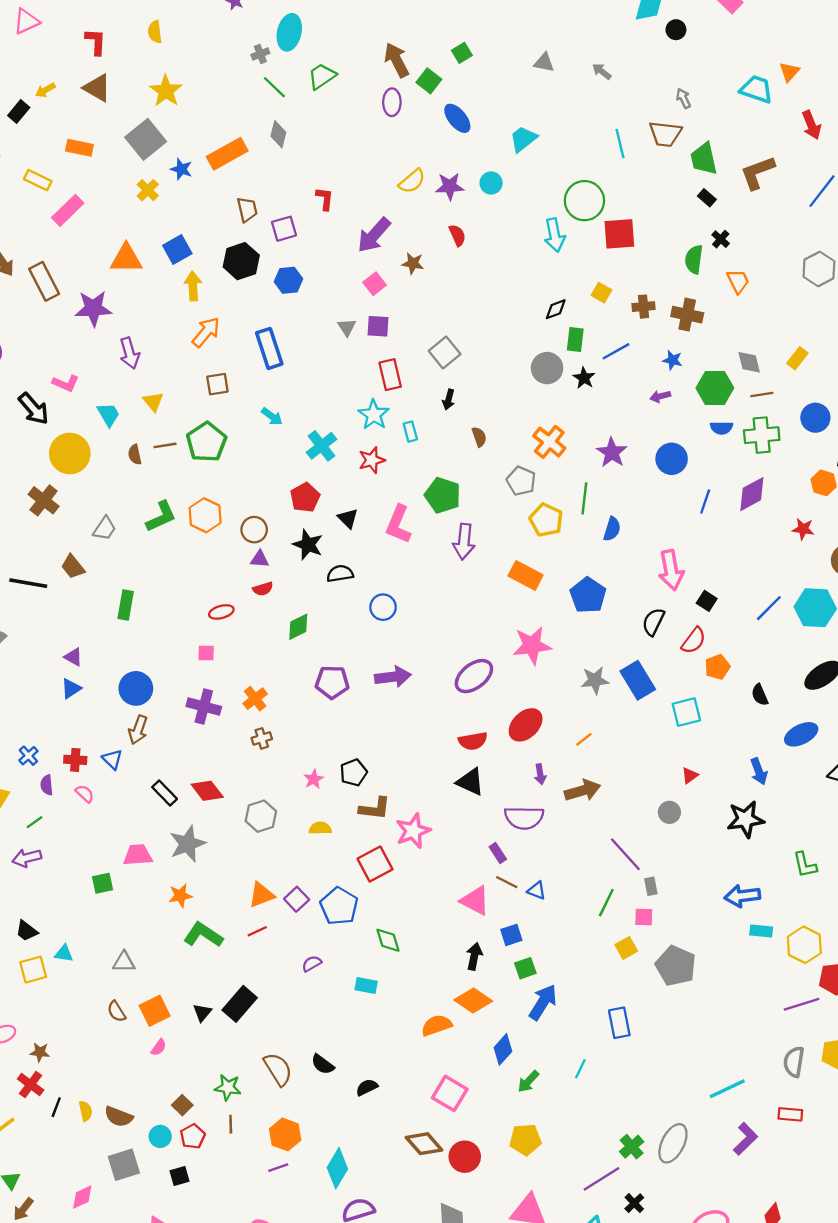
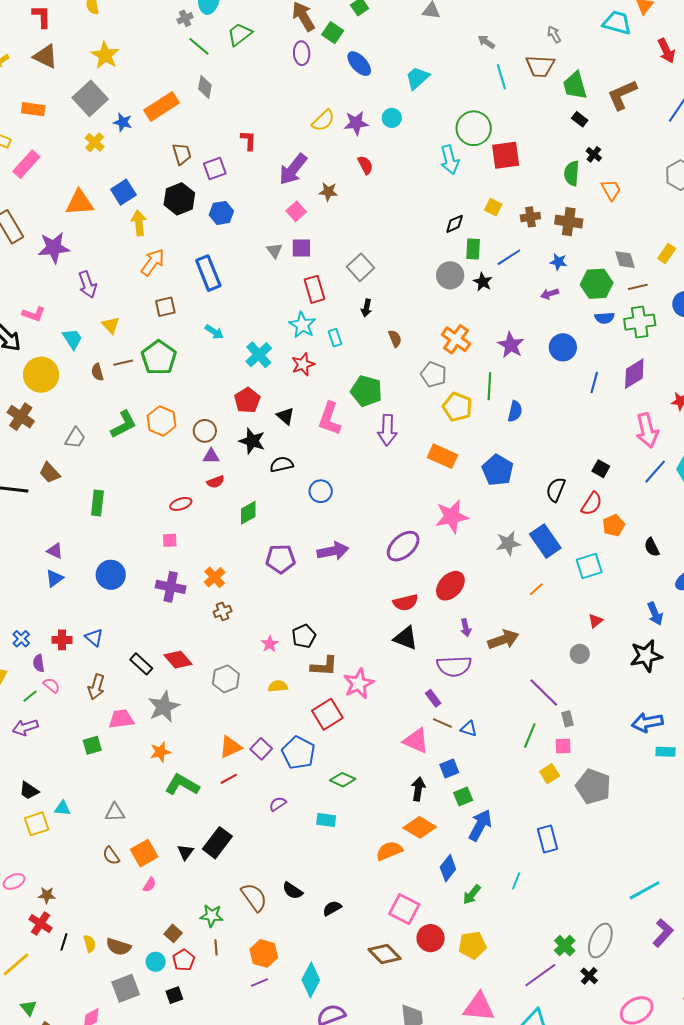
gray arrow: (602, 71) -> (486, 42), moved
pink arrow: (671, 570) -> (647, 430), moved
brown arrow: (138, 730) -> (96, 687), moved
orange line: (584, 739) -> (536, 589), moved
pink semicircle: (85, 794) -> (52, 685), moved
green diamond: (388, 940) -> (343, 780), turned -45
red circle: (465, 1157) -> (431, 938), moved
black cross: (634, 1203) -> (589, 976), moved

